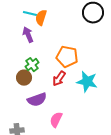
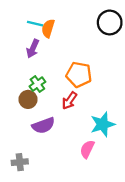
purple arrow: (28, 35) -> (33, 49), turned -133
cyan star: (87, 82) -> (103, 124), moved, turned -30
pink semicircle: (56, 120) -> (87, 149), moved

